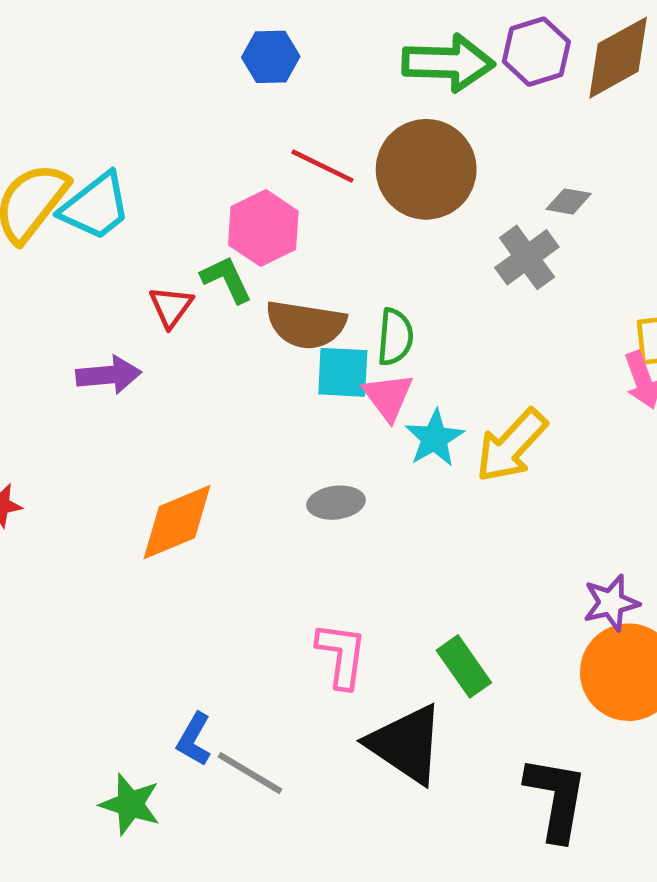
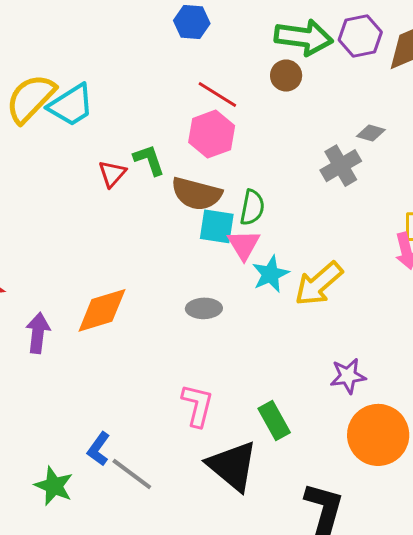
brown circle: (426, 169) -> (286, 76), moved, size x0.5
pink hexagon: (263, 228) -> (212, 134), moved
purple arrow: (109, 375) -> (38, 333), moved, turned -84
purple star: (611, 603) -> (348, 376), moved

